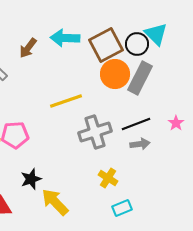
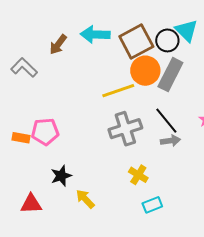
yellow line: (66, 101) -> (118, 91), moved
black line: (136, 124) -> (166, 121), turned 72
yellow arrow: (55, 202) -> (85, 199), size x0.7

